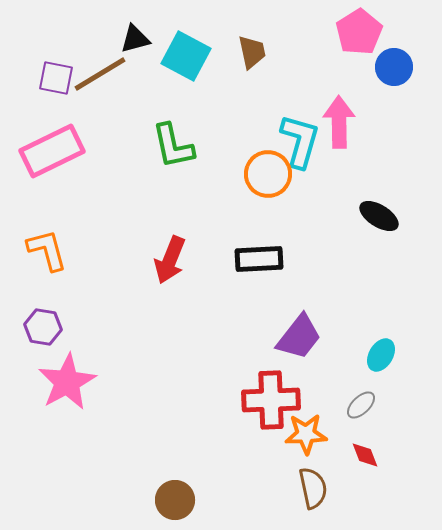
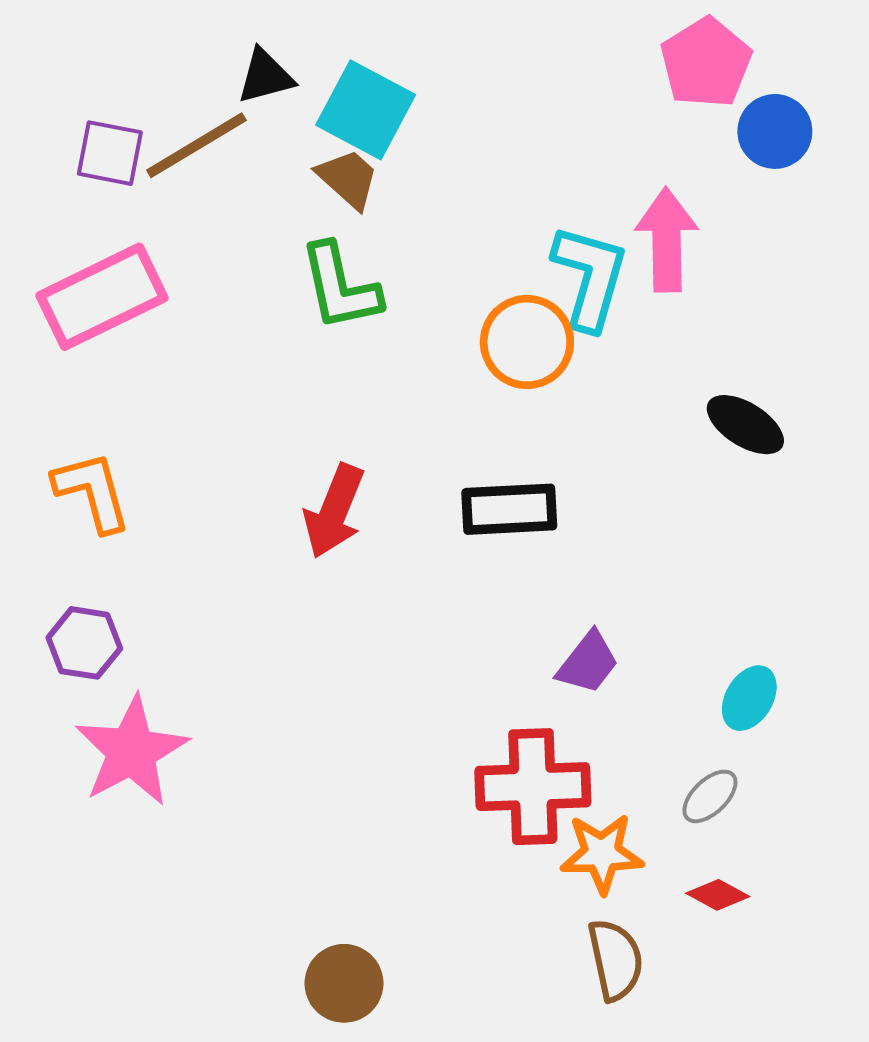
brown trapezoid: (252, 52) -> (348, 179), moved, turned -36
purple trapezoid: (299, 337) -> (588, 663), size x0.7
red diamond: (365, 455) -> (718, 895), turned -40

